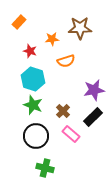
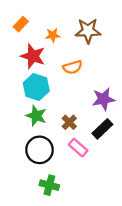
orange star: (52, 39) -> (53, 35), moved
red star: (30, 51) -> (33, 56), size x1.6

